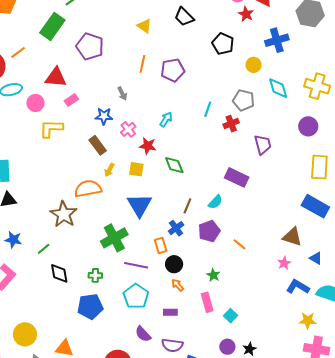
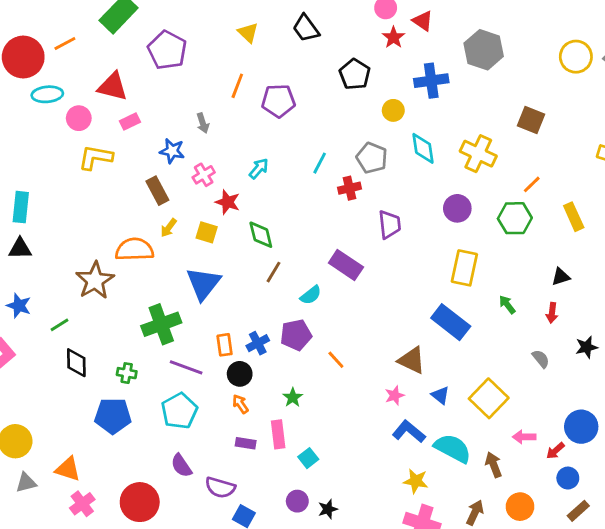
brown line: (187, 206) -> (273, 272), moved
blue cross: (176, 228) -> (258, 343), moved
purple rectangle: (170, 312) -> (246, 443), moved

